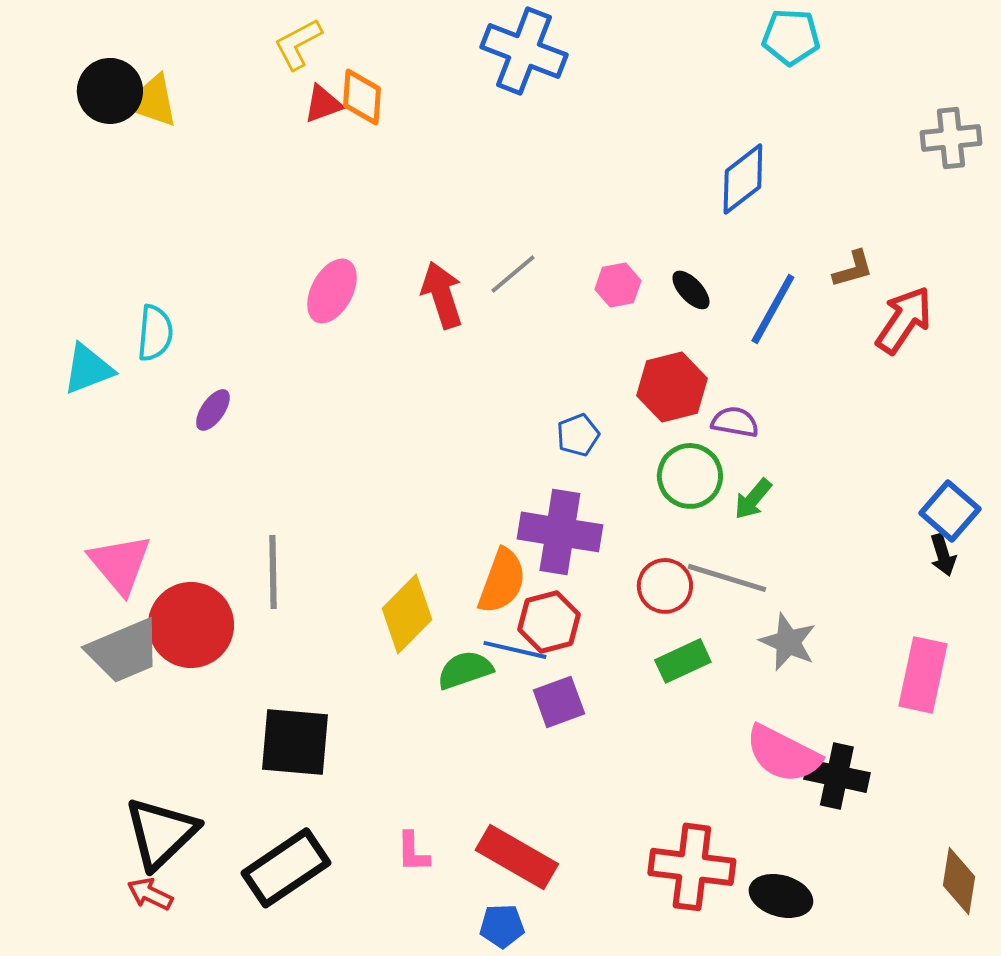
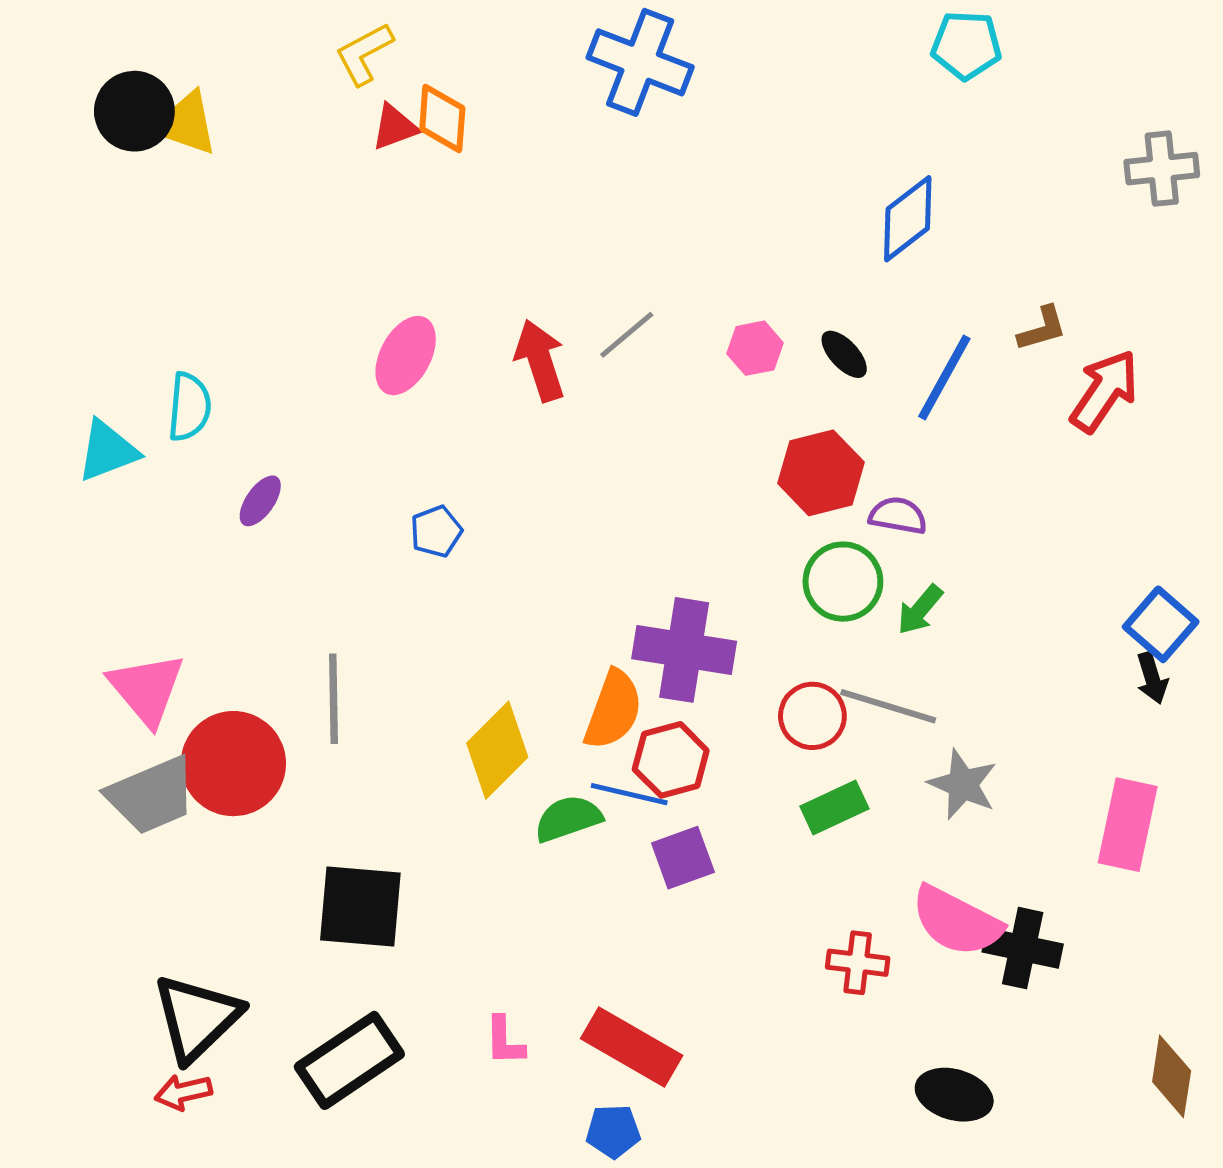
blue pentagon: (578, 435) -> (436, 531), moved
red cross: (692, 867) -> (858, 963), moved, size x0.6
red arrow: (150, 894) -> (183, 1092), turned -39

